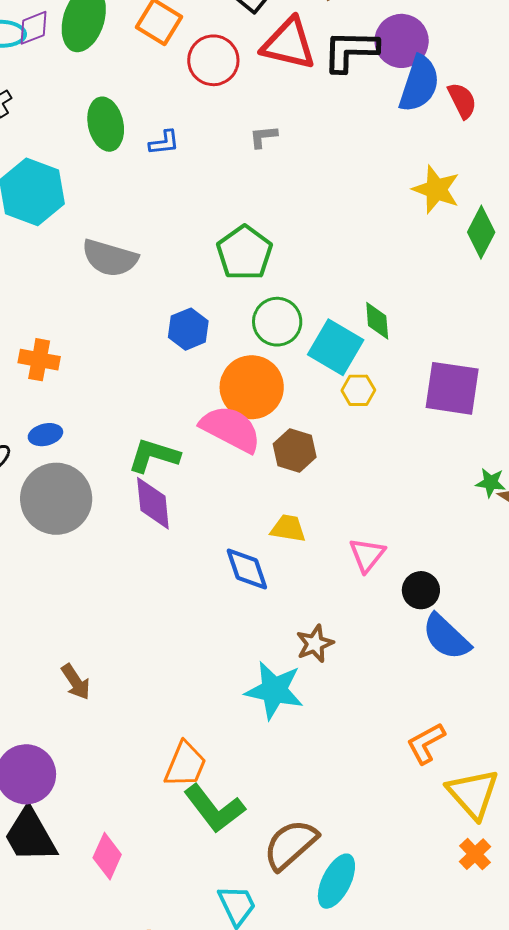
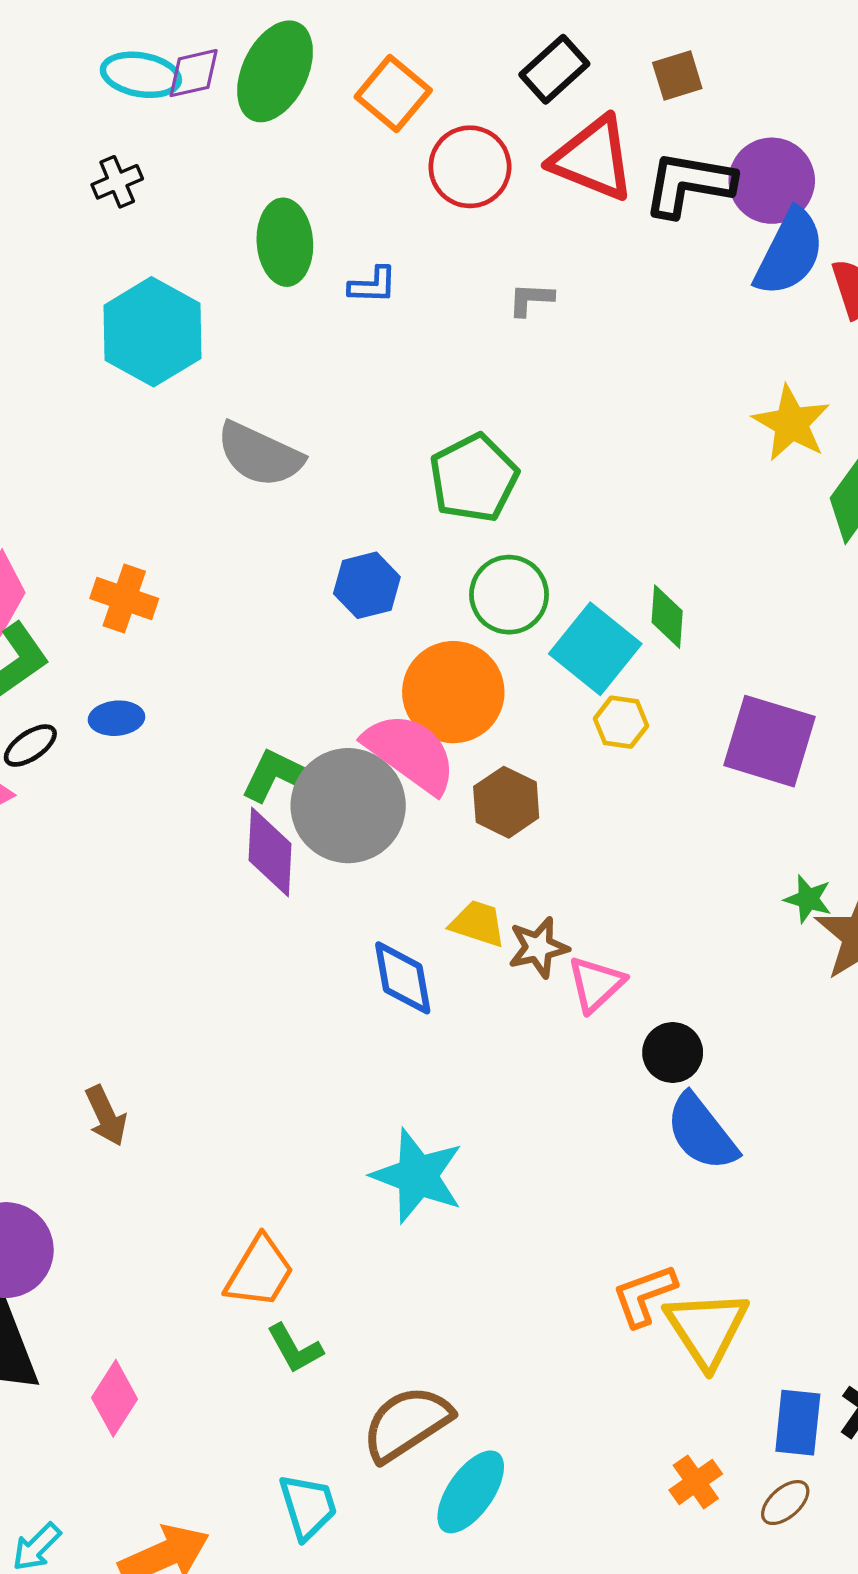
gray circle: (56, 499) -> (348, 806), moved
brown star: (315, 644) -> (538, 947), moved
yellow triangle: (473, 794) -> (707, 1329), moved
green L-shape: (214, 809) -> (295, 1349), size x0.6

